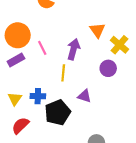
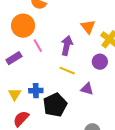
orange circle: (18, 35) -> (23, 26), moved
yellow line: (63, 73) -> (67, 71), moved, turned -70
purple triangle: (84, 96) -> (87, 89), moved

